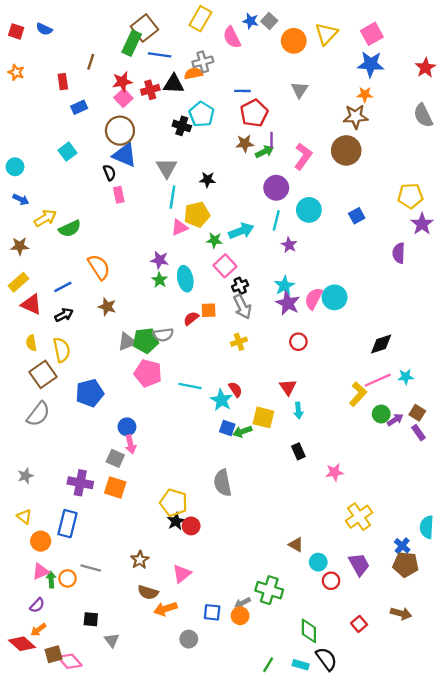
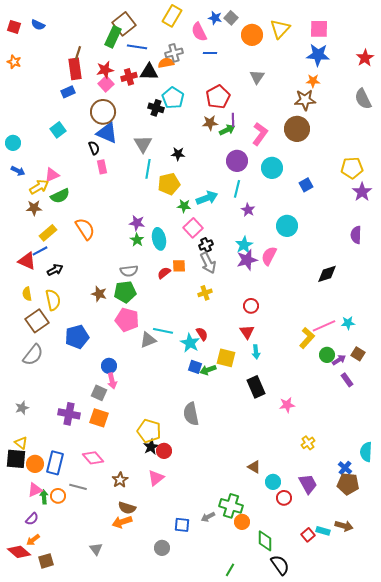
pink square: (372, 34) -> (319, 29), turned 30
red rectangle: (63, 82) -> (75, 69), moved, size x1.5
blue line: (242, 91) -> (210, 53), moved
cyan circle: (309, 210) -> (272, 168), moved
pink triangle: (179, 227) -> (52, 175), moved
brown star: (20, 246) -> (34, 208), moved
purple semicircle: (399, 253) -> (356, 235), moved
yellow rectangle: (18, 282) -> (48, 233), moved
blue line: (63, 287) -> (40, 251), moved
cyan circle: (335, 297) -> (287, 226), moved
purple star: (288, 303) -> (247, 260), turned 30
brown star: (107, 307) -> (99, 294), moved
gray semicircle: (163, 335) -> (129, 271), moved
gray triangle: (127, 342) -> (148, 340), moved
red circle: (298, 342) -> (251, 306), moved
black diamond: (381, 344) -> (327, 274), moved
purple rectangle: (419, 433) -> (347, 380), moved
black rectangle: (298, 451) -> (256, 387), size x1.5
yellow cross: (359, 517) -> (308, 443), size x0.6
blue rectangle: (67, 524) -> (55, 463), moved
pink triangle: (182, 574) -> (156, 478), moved
orange arrow: (165, 609) -> (122, 522), moved
orange circle: (240, 616) -> (242, 522), moved
black square: (91, 619) -> (16, 459), moved, size x1.5
pink diamond: (70, 661) -> (93, 458), moved
cyan rectangle: (301, 665) -> (323, 531), moved

